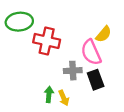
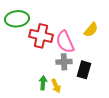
pink semicircle: (91, 52) -> (65, 42), moved
black rectangle: (96, 80) -> (84, 70), turned 36

